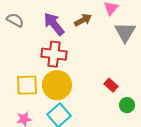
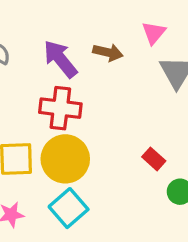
brown arrow: (83, 20) -> (108, 52), turned 42

